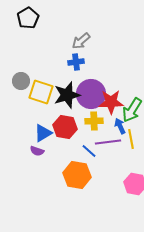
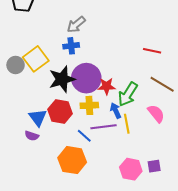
yellow square: (41, 92) -> (36, 59), moved, turned 35
red star: (111, 102) -> (107, 86), size x0.7
blue triangle: (43, 133) -> (38, 118), turned -36

